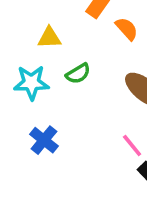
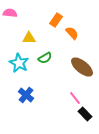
cyan star: (31, 83) -> (19, 63), turned 30

